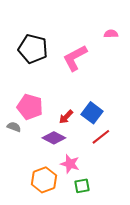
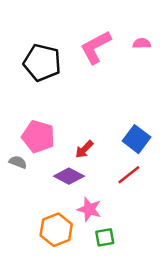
pink L-shape: (75, 58) -> (96, 47), moved
blue square: (92, 113) -> (137, 139), moved

